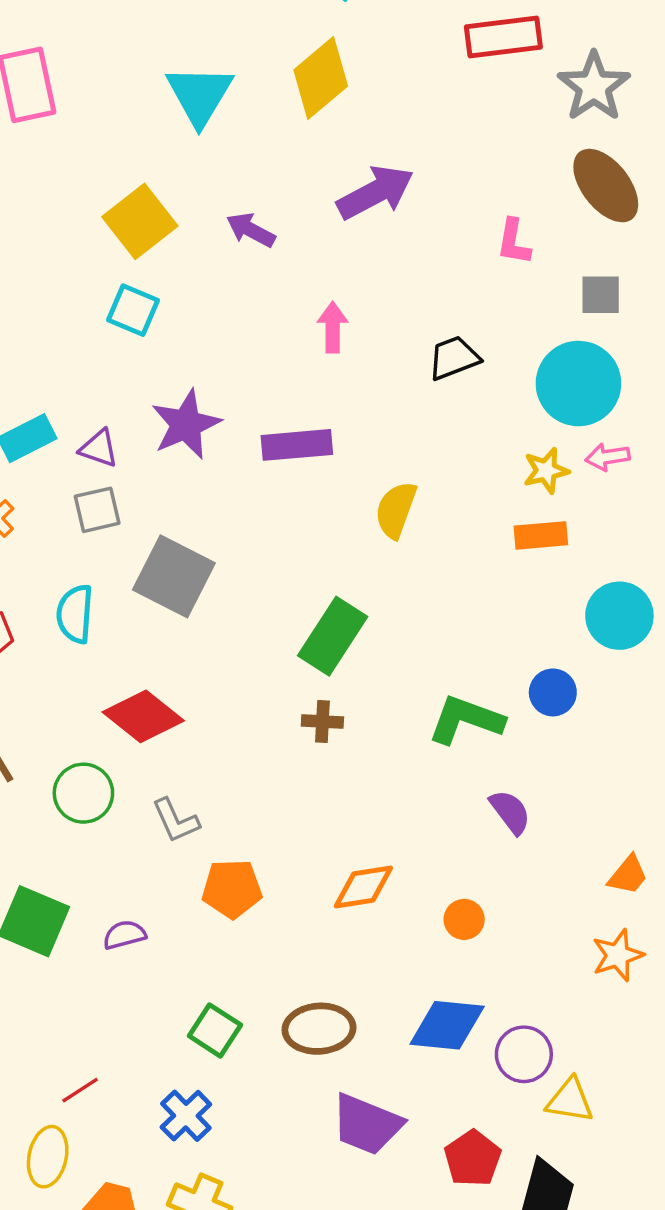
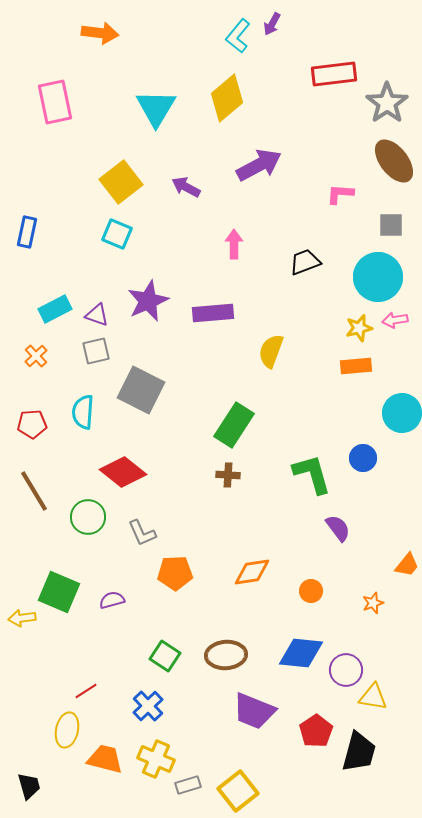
pink L-shape: (514, 242) -> (340, 194), turned 84
green L-shape: (466, 720) -> (312, 474), turned 54
orange star: (618, 955) -> (373, 603), moved, size x0.7

